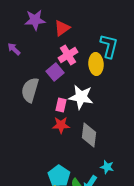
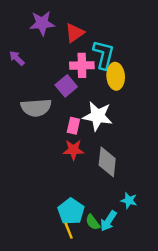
cyan L-shape: (109, 46) -> (104, 55), moved
pink cross: (68, 55) -> (82, 65), turned 30
gray semicircle: (30, 90) -> (36, 108), turned -110

